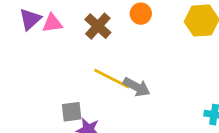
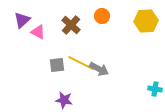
pink triangle: (52, 23) -> (38, 32), moved, turned 35
gray square: (72, 112) -> (57, 65), moved

